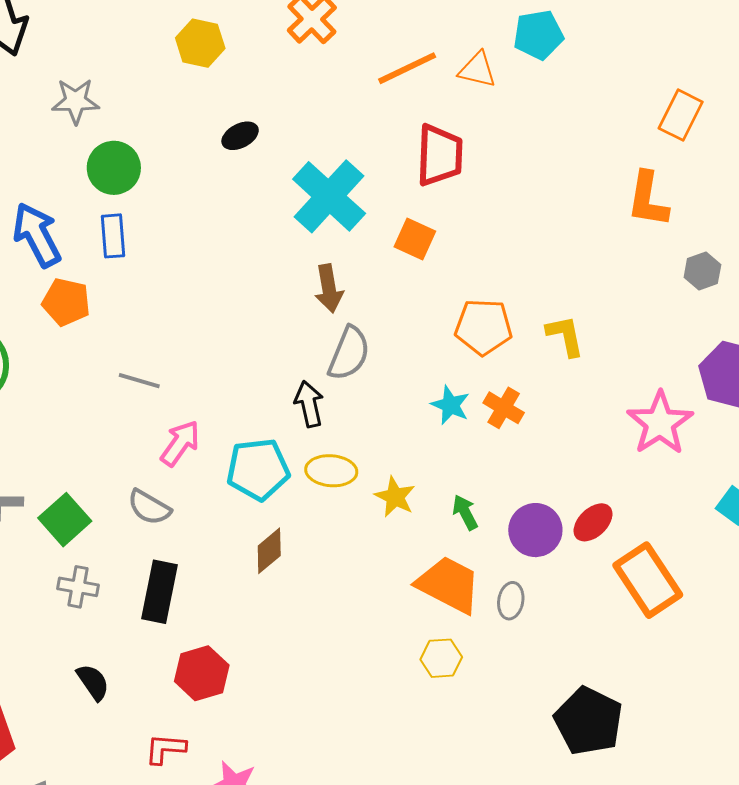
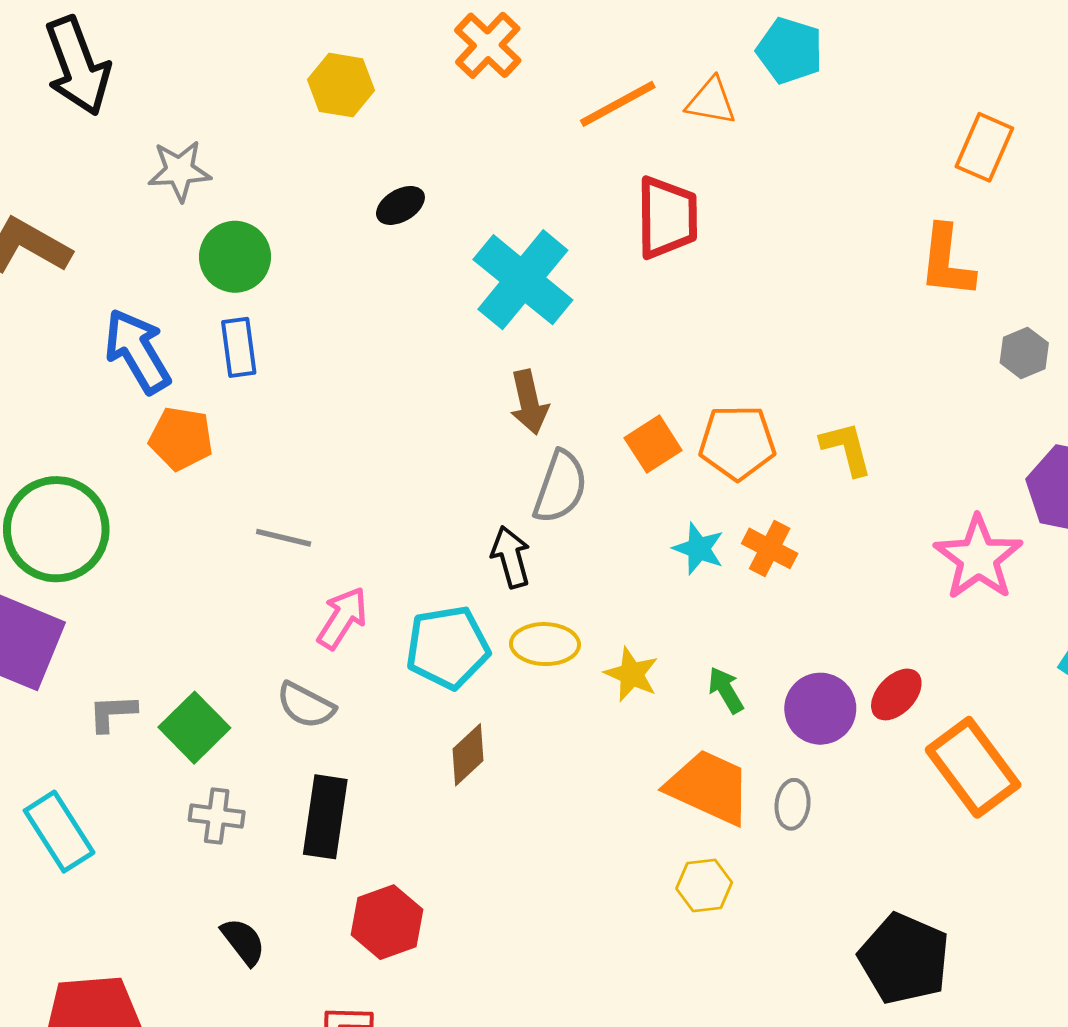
cyan pentagon: (538, 35) -> (790, 51), turned 30
orange square: (415, 239) -> (653, 444), moved, turned 36

